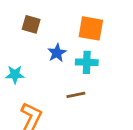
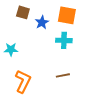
blue star: (57, 53) -> (42, 22), moved
brown line: (76, 95) -> (63, 75), moved

